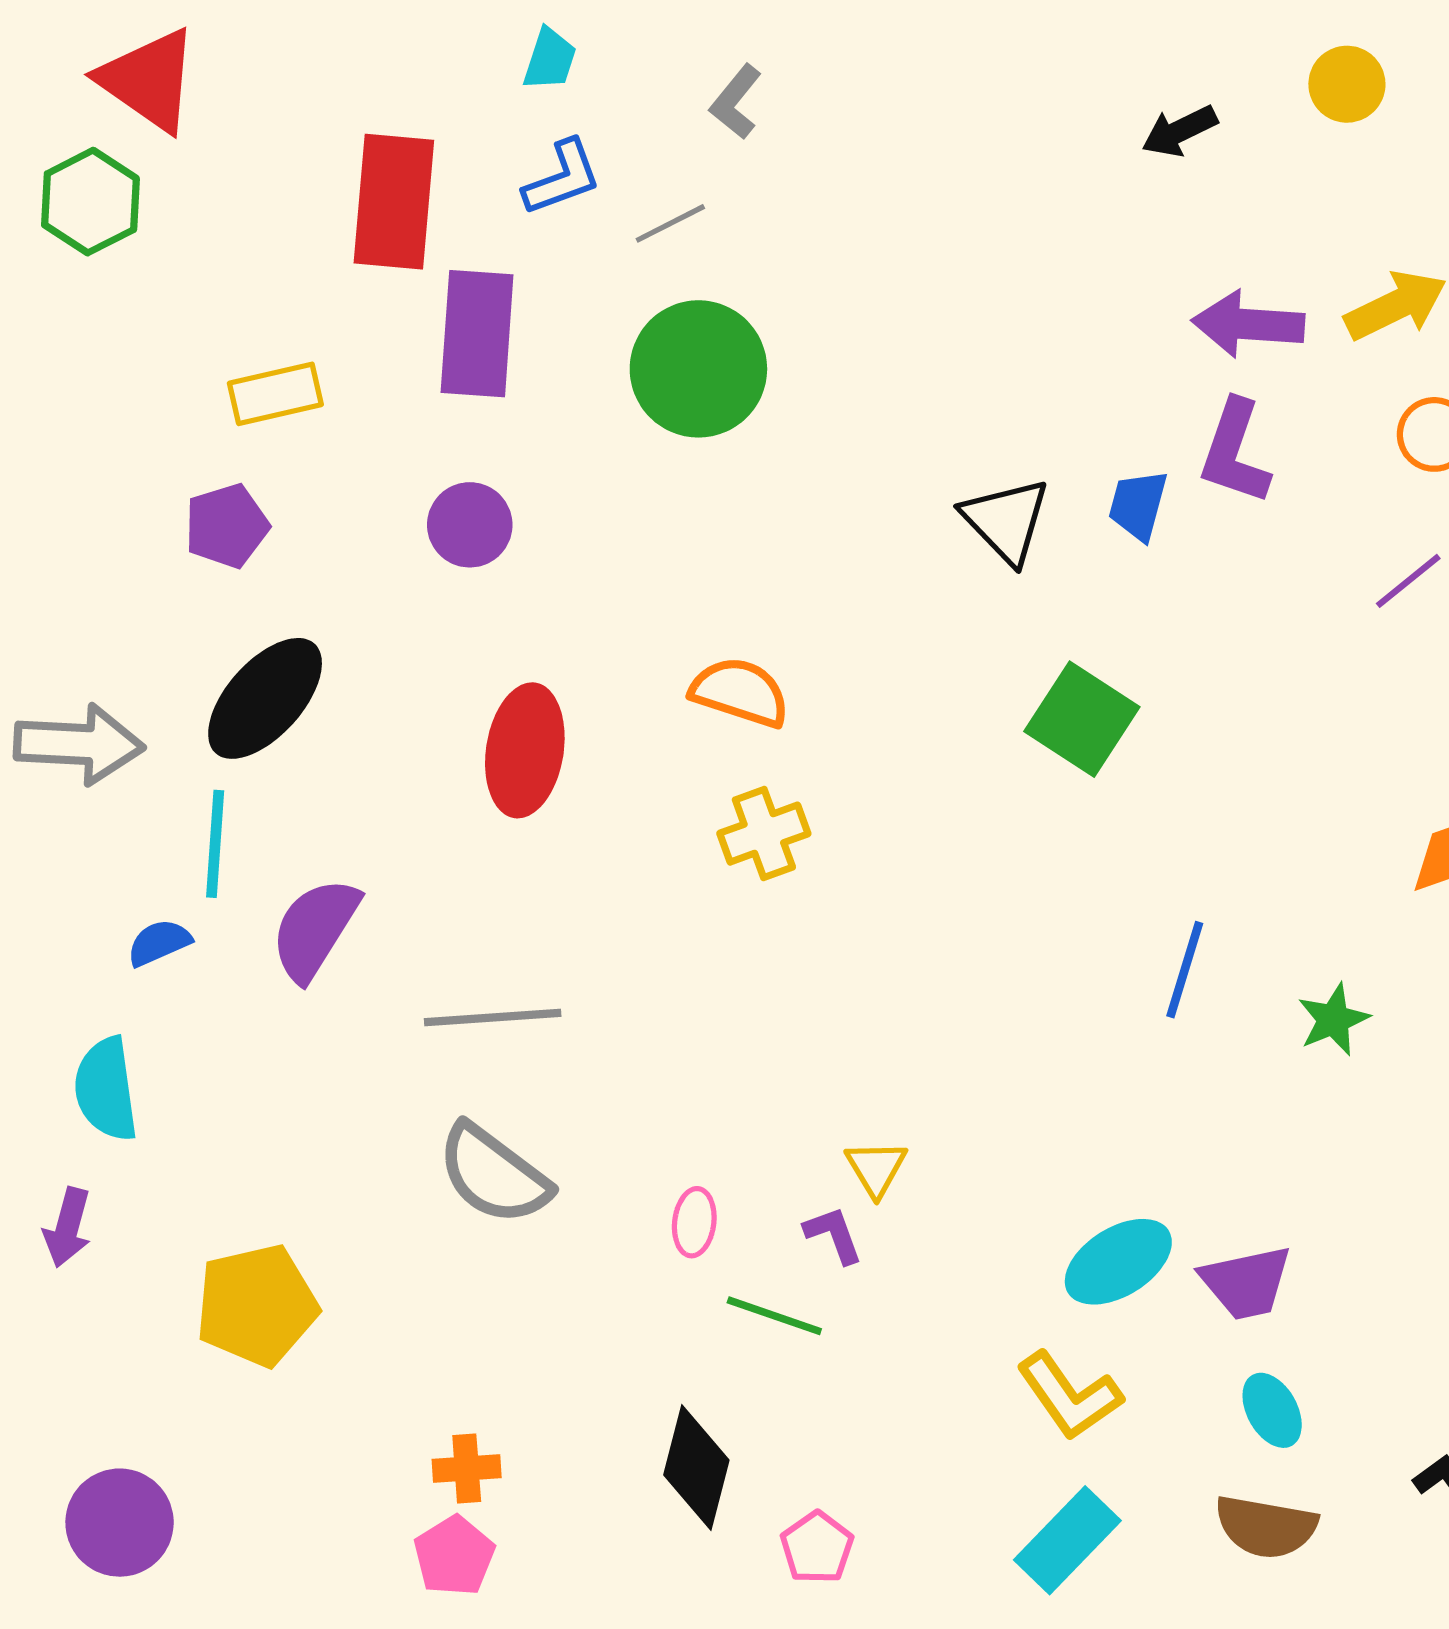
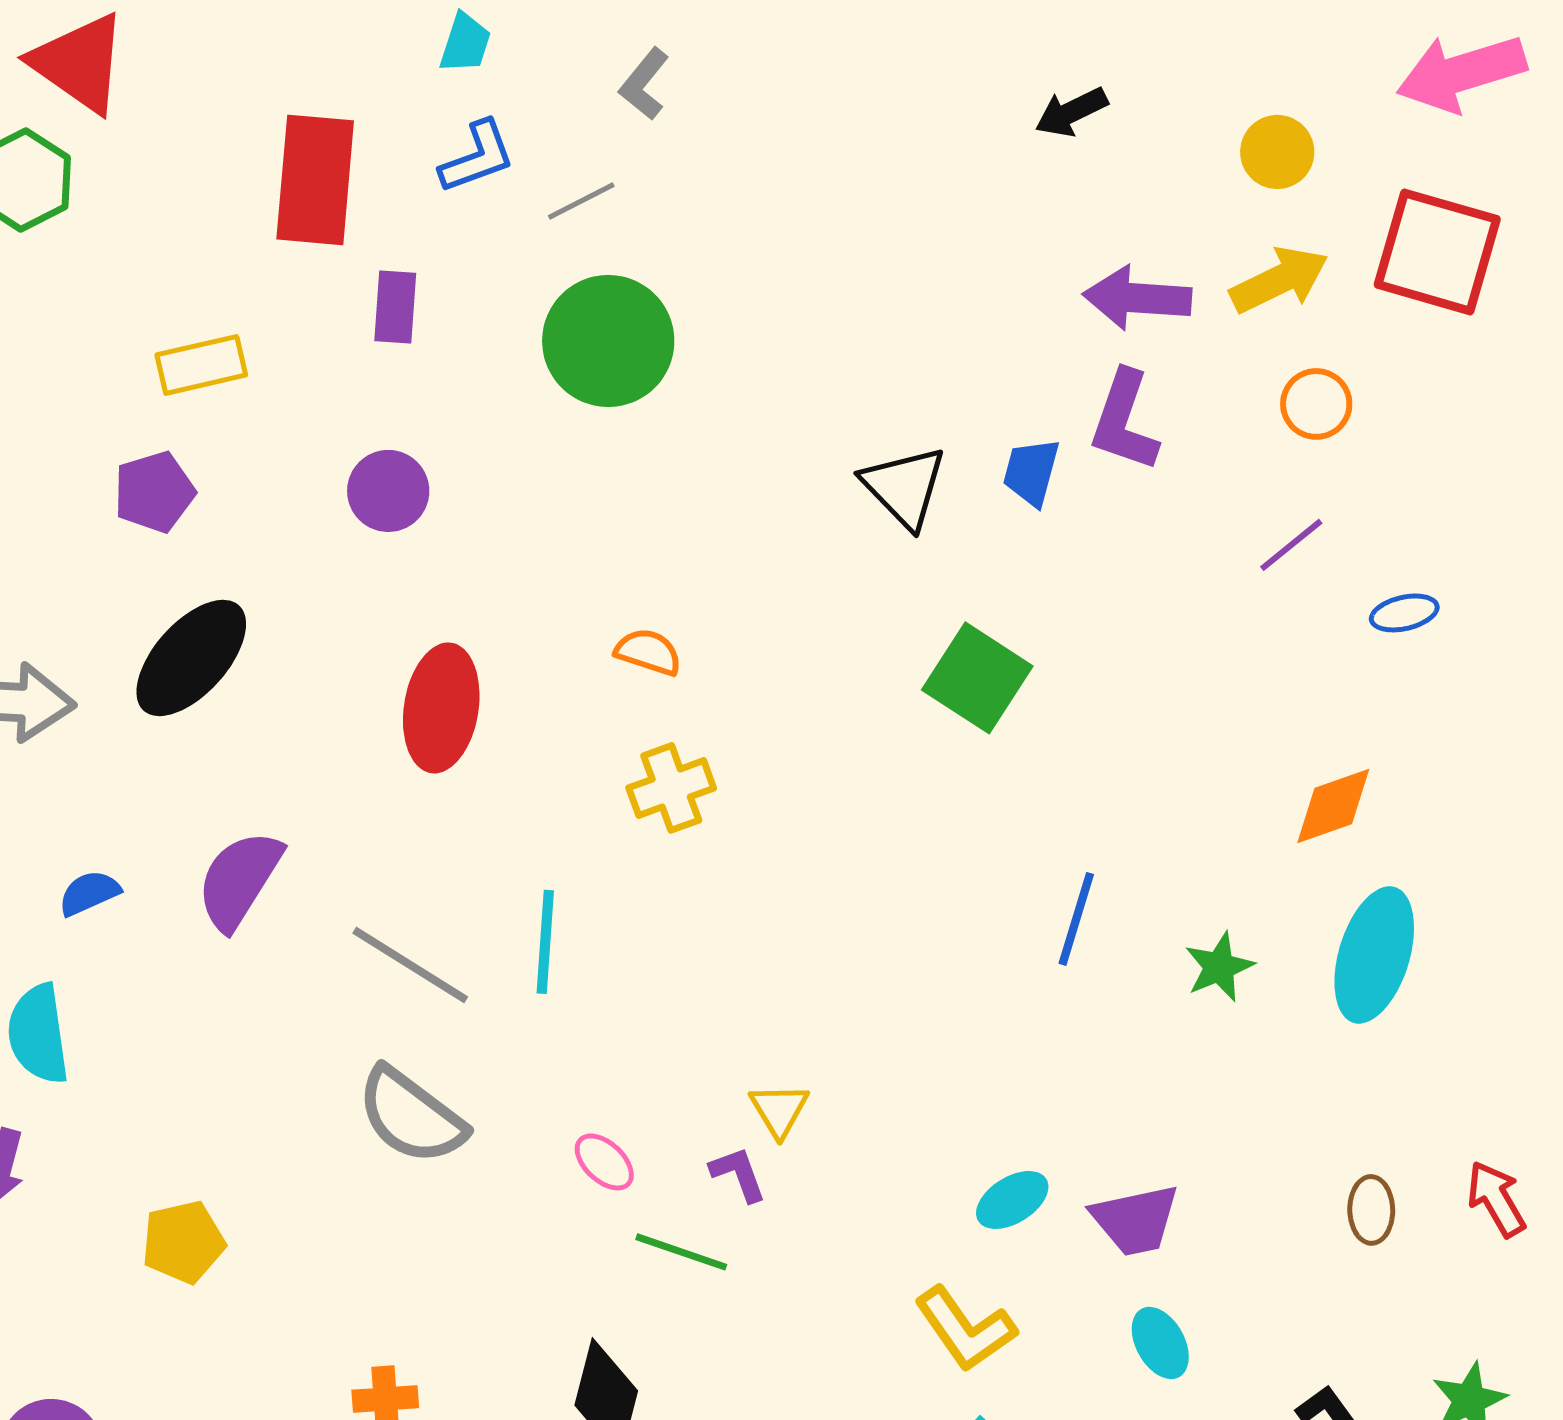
yellow circle: (1347, 84) -> (1277, 152), moved
purple rectangle: (477, 334) -> (395, 307), size x0.6
orange semicircle: (740, 692) -> (648, 652), size x0.7
cyan line: (215, 844) -> (545, 942), moved
gray line: (493, 1017) -> (410, 965), turned 36
pink ellipse: (694, 1222) -> (604, 1162), turned -54
cyan ellipse: (1118, 1262) -> (1012, 1200), size x0.7
yellow pentagon: (257, 1305) -> (183, 1242), size x0.7

